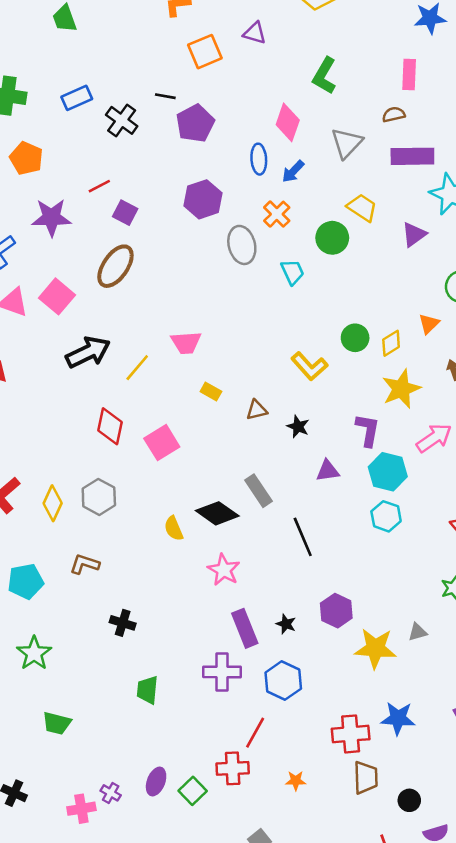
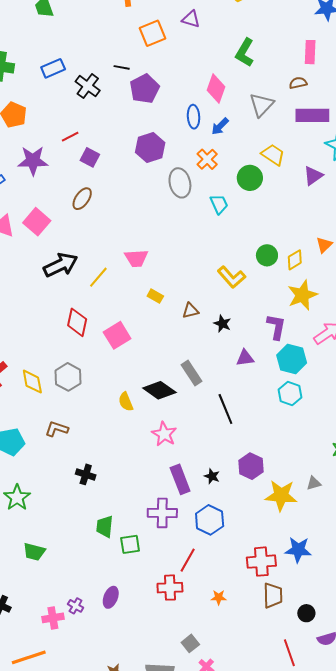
brown ellipse: (115, 266) -> (82, 199), size x0.7
yellow diamond: (53, 503) -> (32, 382), turned -36
green square: (193, 791) -> (130, 544), moved, turned 35

